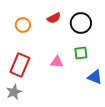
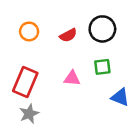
red semicircle: (54, 18) -> (68, 35), moved
gray star: (14, 92) -> (29, 114), moved

